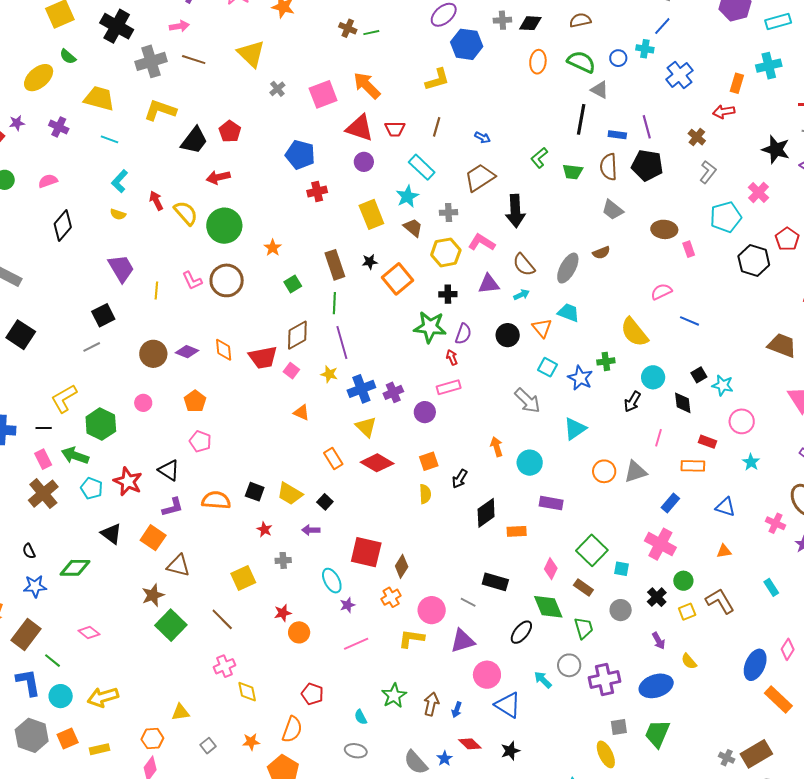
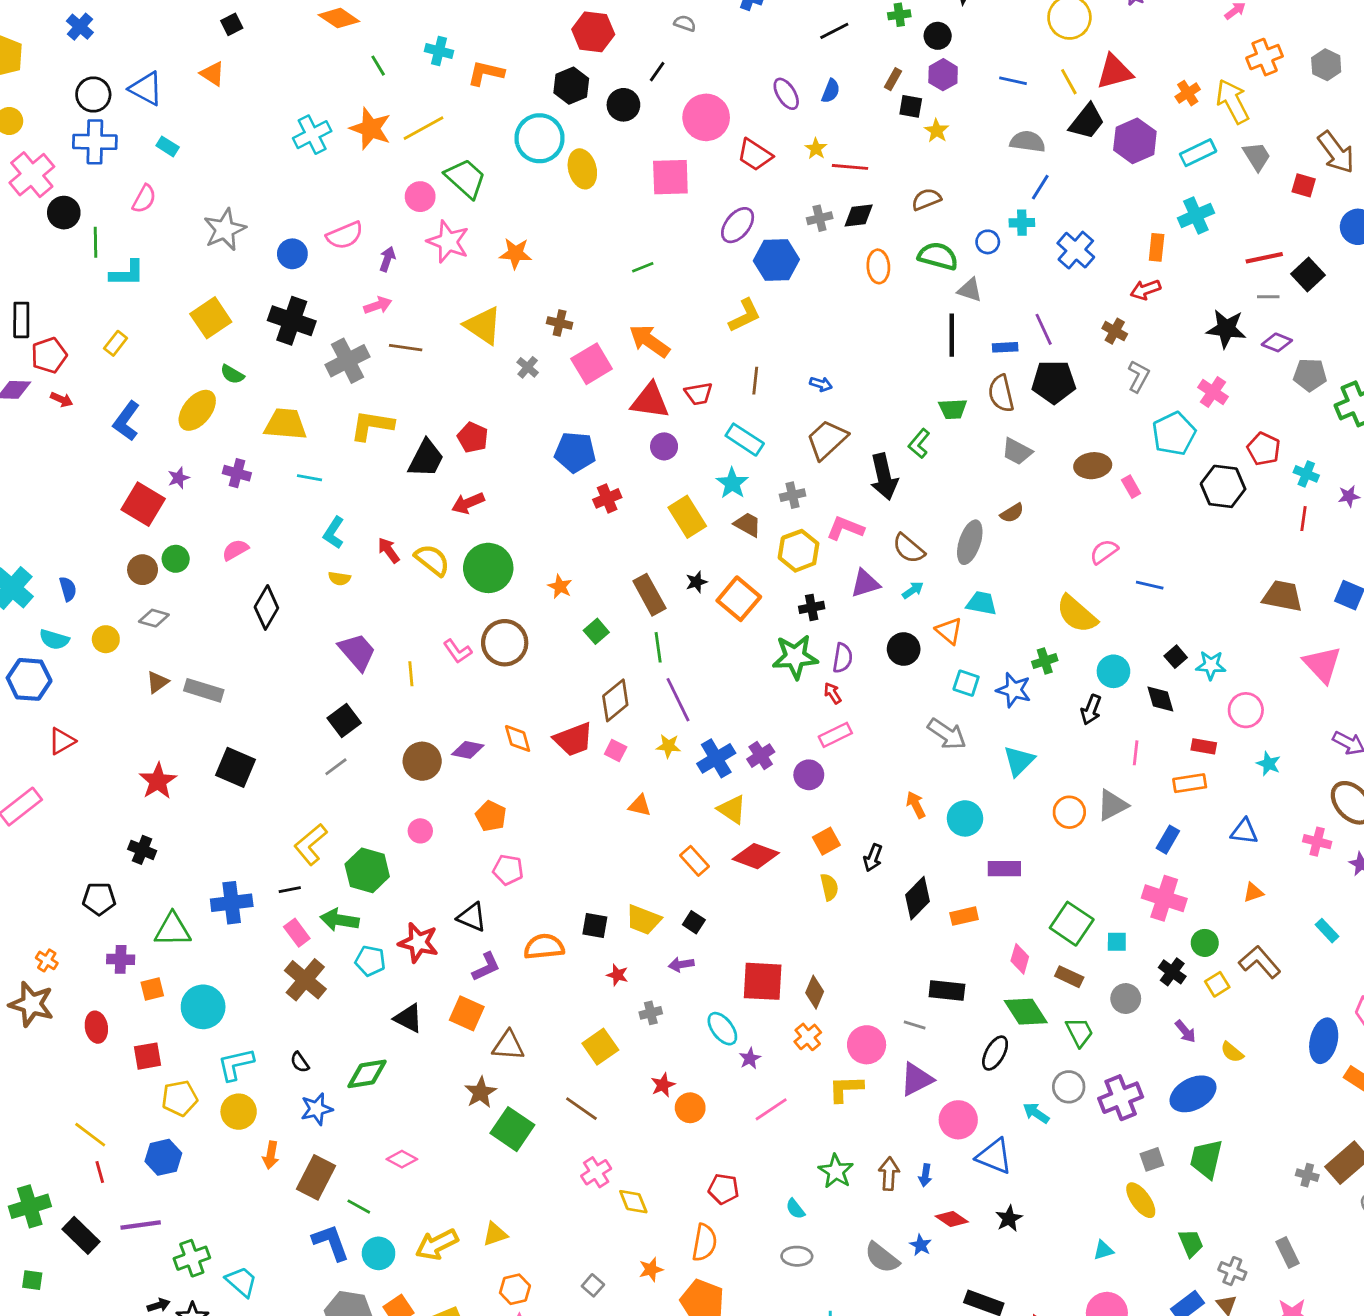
brown cross: (348, 28) -> (560, 323), moved
green L-shape: (539, 158) -> (919, 444), moved
yellow triangle: (180, 712) -> (495, 1234), moved

